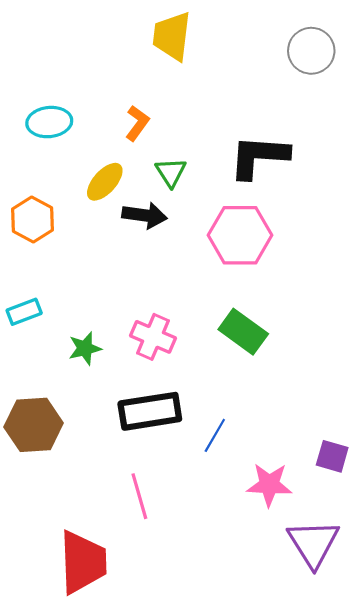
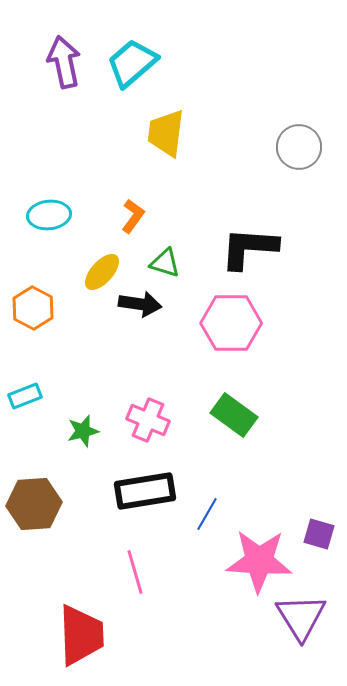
green triangle: (171, 172) -> (165, 263), turned -40
pink star: (269, 485) -> (259, 561), size x1.5

